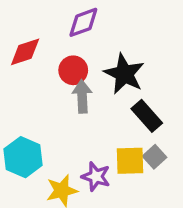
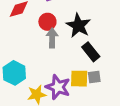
gray square: (155, 157) -> (94, 77), turned 32
purple star: (96, 176) -> (58, 87), size x1.4

